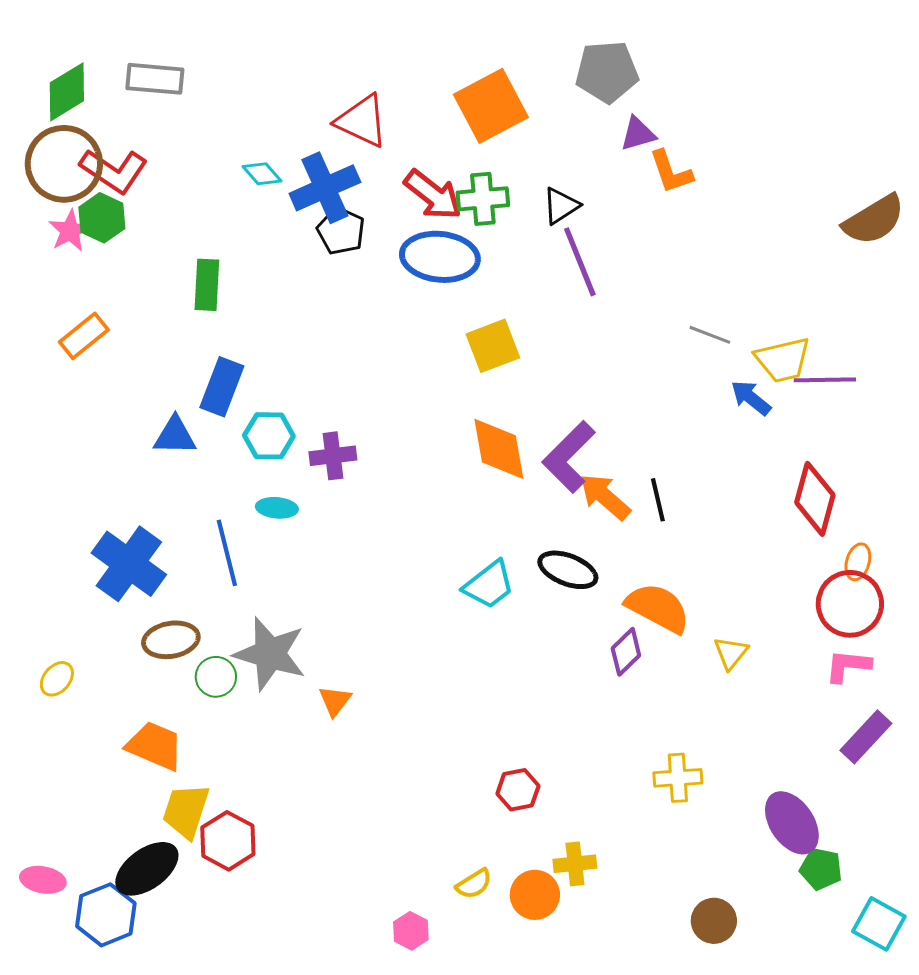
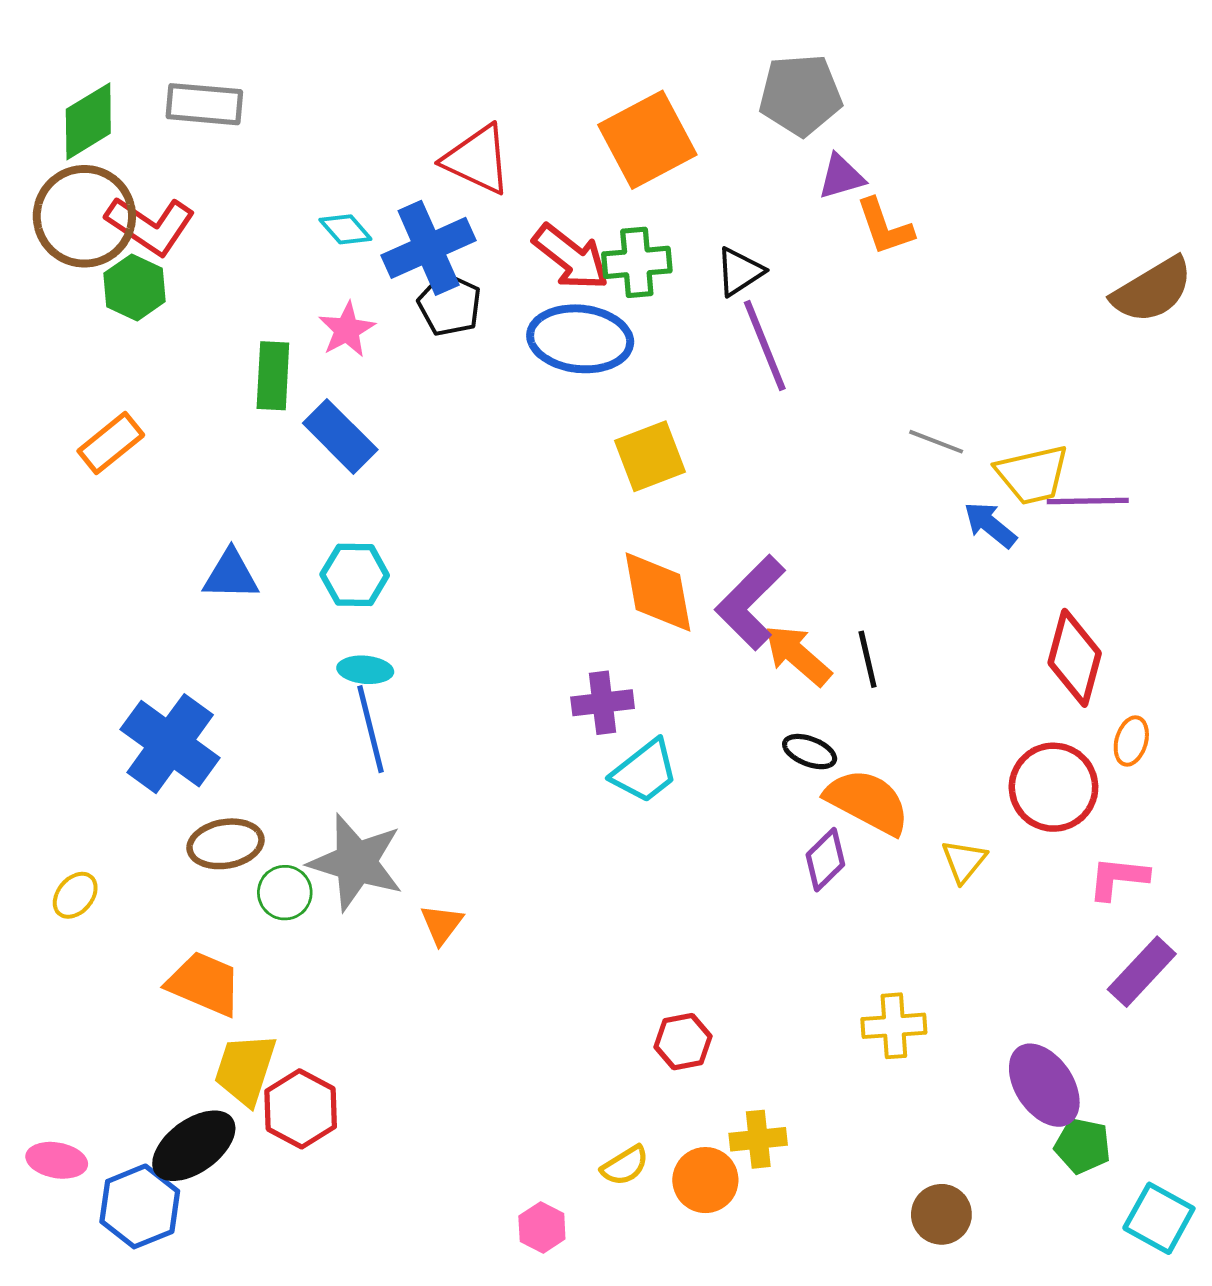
pink star: (70, 231) -> (347, 330), moved
blue rectangle: (222, 387) -> (340, 436), moved, turned -66
purple cross: (333, 456) -> (603, 703), moved
blue line: (227, 553) -> (371, 729), moved
black ellipse: (568, 570) -> (810, 752), moved, size x0.7
red circle: (850, 604) -> (1053, 787), moved

